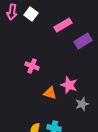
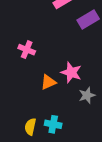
orange triangle: (50, 93) -> (48, 82), turned -40

